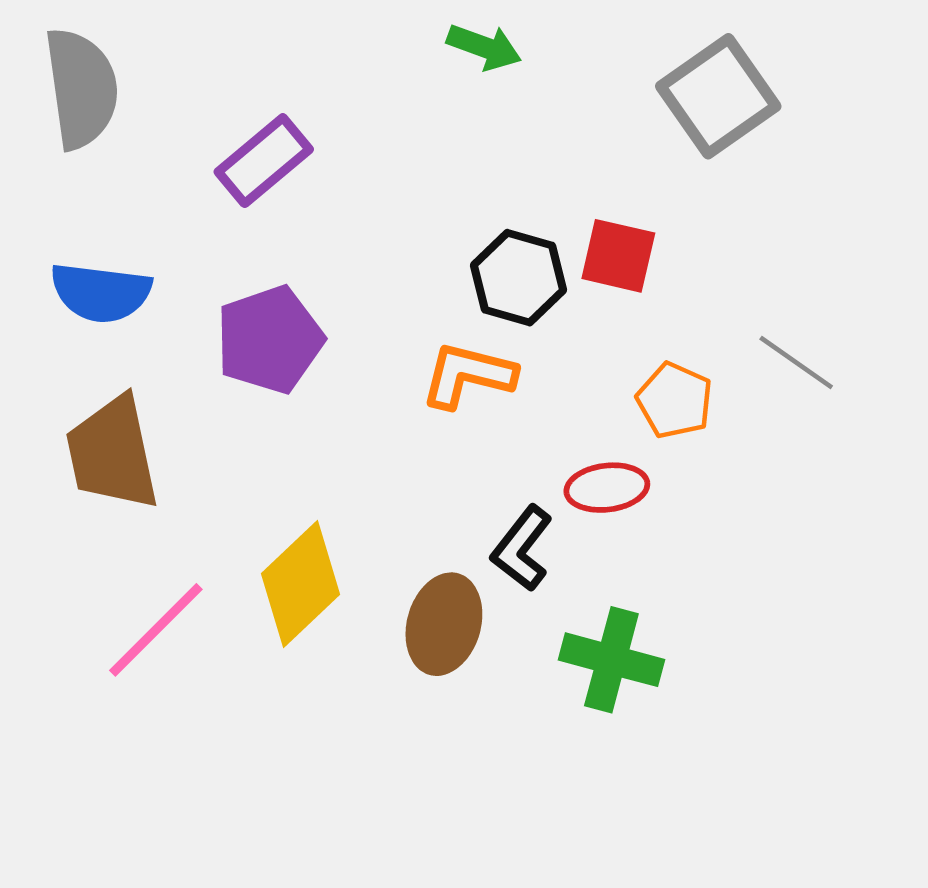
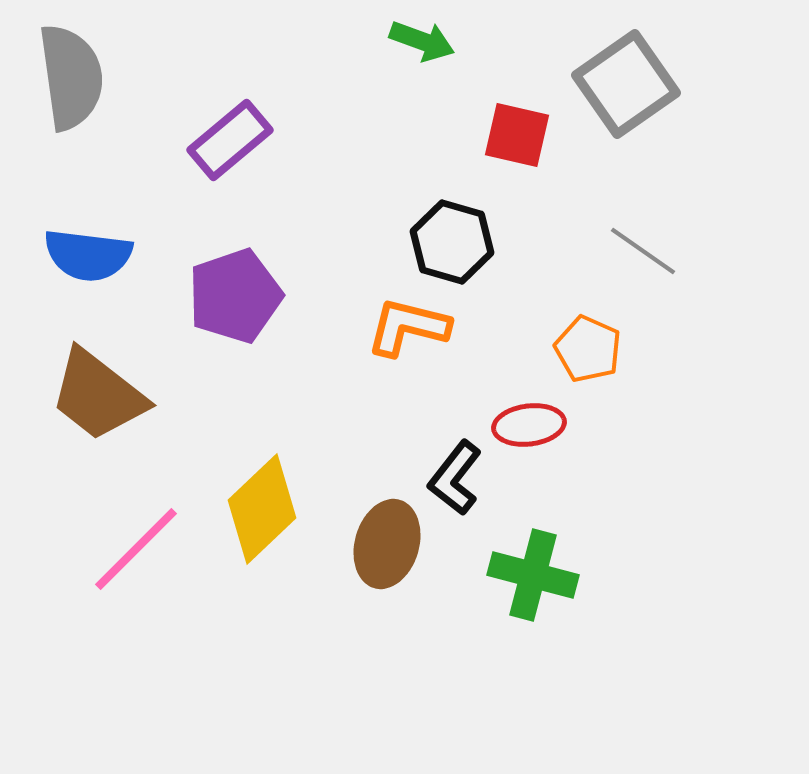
red square: (618, 256) -> (517, 135), moved
gray line: (796, 363) -> (643, 251), moved
brown trapezoid: (112, 453) -> (98, 395), turned -40

